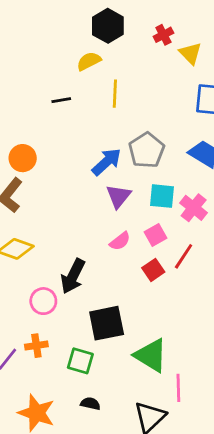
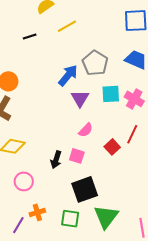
yellow line: (115, 94) -> (67, 26), turned 66
pink square: (155, 235) -> (77, 156), moved, turned -35
black arrow: (73, 276) -> (56, 160), size x0.7
pink circle: (43, 301) -> (24, 181), moved
green triangle: (151, 355) -> (106, 217), moved, turned 44

